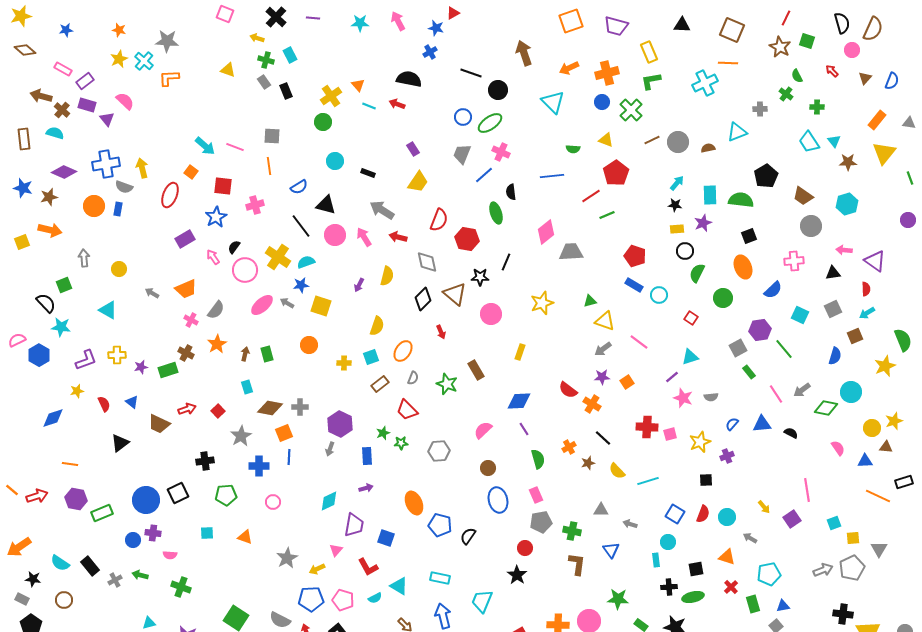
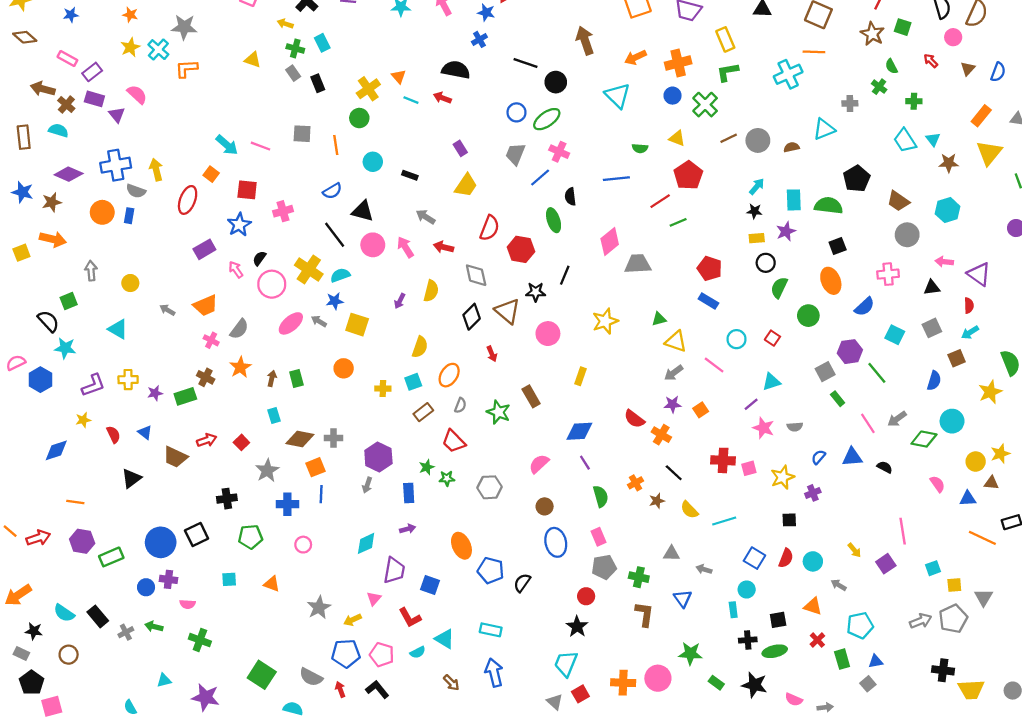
orange line: (269, 166) -> (336, 145), moved
gray arrow: (382, 210) -> (426, 217), size x0.7
cyan circle: (659, 295) -> (737, 339), moved
cyan trapezoid: (482, 601) -> (566, 664), moved

